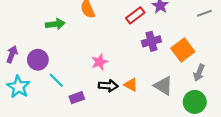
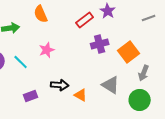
pink star: (100, 62) -> (47, 50), moved
cyan line: (56, 80) -> (21, 62), moved
orange triangle: (131, 85) -> (81, 95), moved

